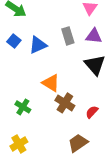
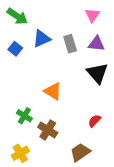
blue triangle: (38, 45) -> (42, 39), moved
brown cross: (65, 103) -> (48, 130), moved

